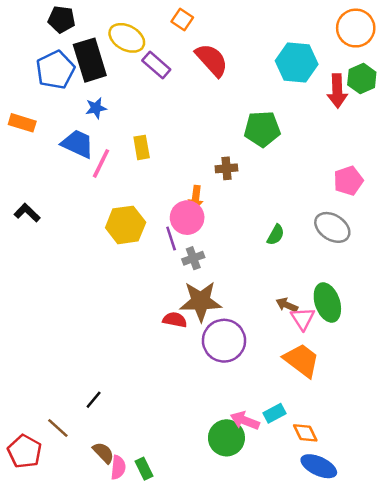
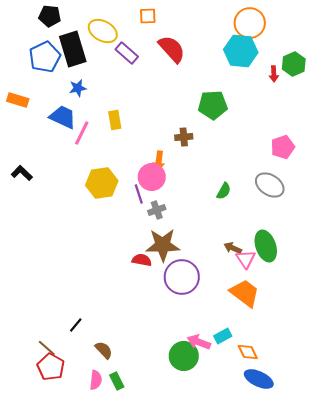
orange square: (182, 19) -> (148, 16), turned -36
orange circle: (356, 28) -> (250, 23), moved
red arrow: (337, 91) -> (274, 74), size x0.6
red pentagon: (25, 451) -> (51, 367), moved
brown semicircle: (103, 453) -> (104, 350), moved

